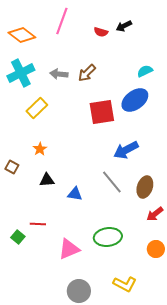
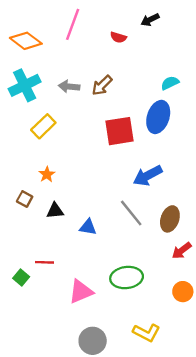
black arrow: (124, 26) -> (150, 20), moved
blue ellipse: (135, 100) -> (158, 117), turned -36
brown square: (12, 167) -> (25, 199), moved

